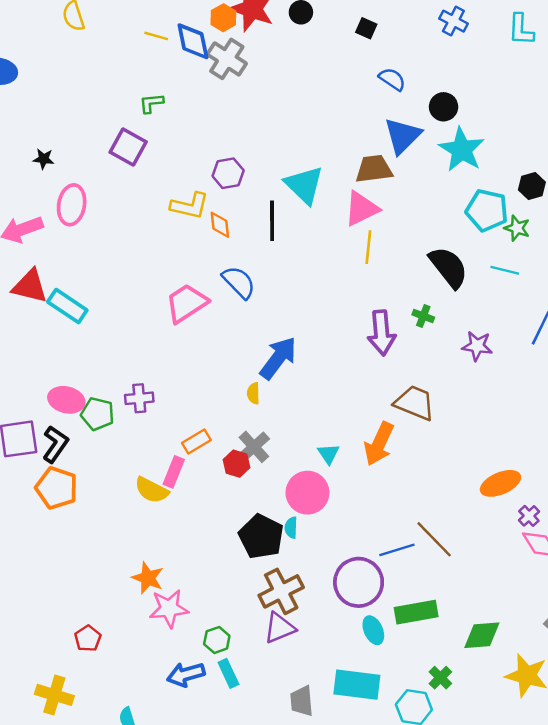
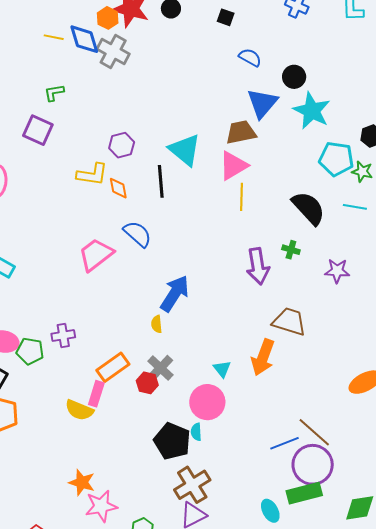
orange rectangle: (196, 441) -> (113, 367), size x1.4
purple circle: (359, 582) -> (313, 465), moved

